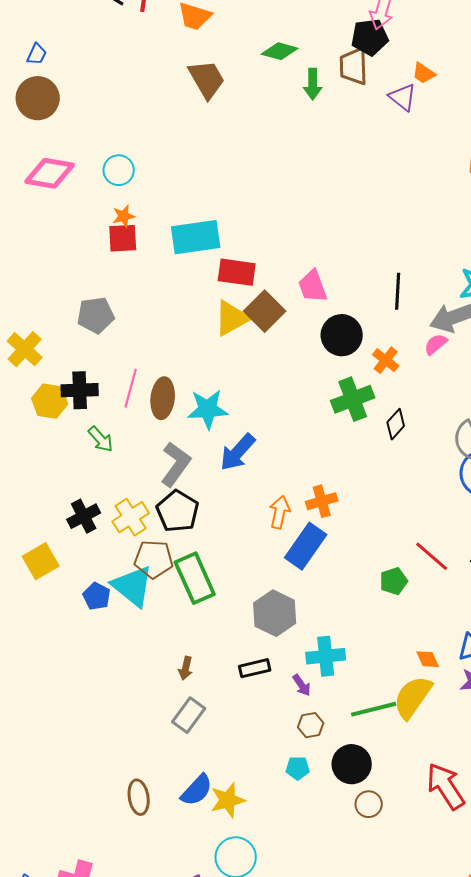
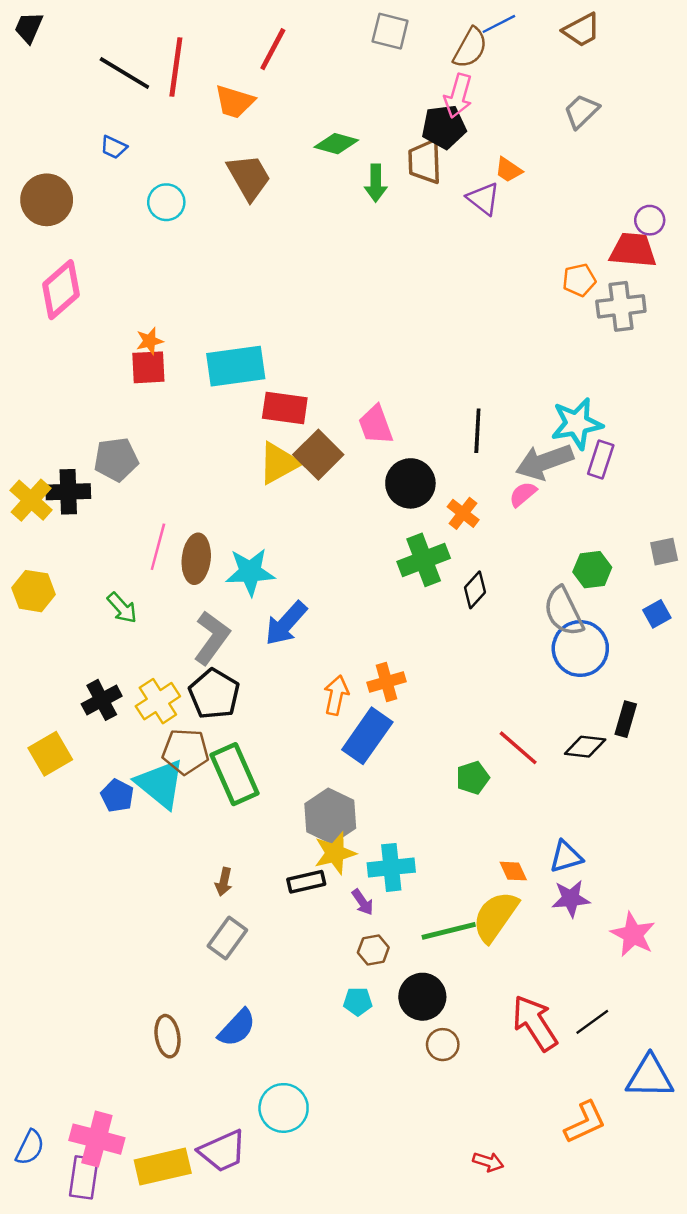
blue trapezoid: (37, 54) -> (114, 147), moved, turned 90
cyan circle: (119, 170) -> (166, 202), moved
pink diamond: (50, 173) -> (61, 290), turned -51
black cross: (80, 390) -> (68, 492), moved
yellow hexagon: (50, 401) -> (33, 591), moved
yellow star: (228, 800) -> (335, 853), moved

